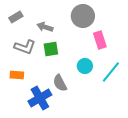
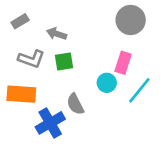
gray circle: (83, 16) -> (131, 20), moved
pink rectangle: (100, 40) -> (123, 63), moved, turned 36
orange rectangle: (17, 75) -> (21, 94), size x1.6

